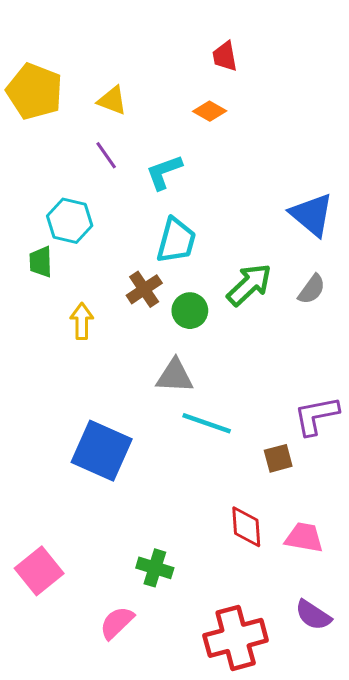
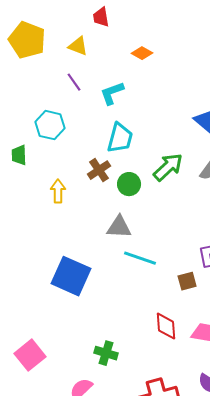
red trapezoid: (225, 56) -> (101, 17), moved
green trapezoid: (41, 262) -> (19, 155), moved

